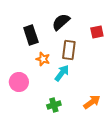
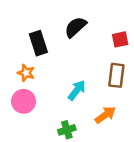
brown rectangle: (69, 50) -> (116, 75), moved
orange star: (43, 59) -> (26, 73), moved
orange arrow: (92, 102) -> (105, 115), moved

